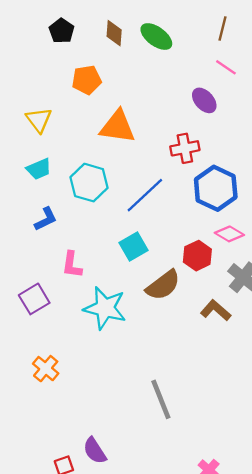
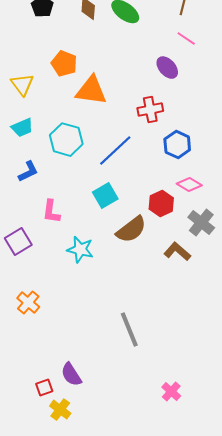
orange pentagon: (87, 80) -> (64, 64), moved, turned 30
blue hexagon: (216, 188) -> (177, 145), size x0.7
cyan star: (105, 308) -> (80, 250), size x0.7

